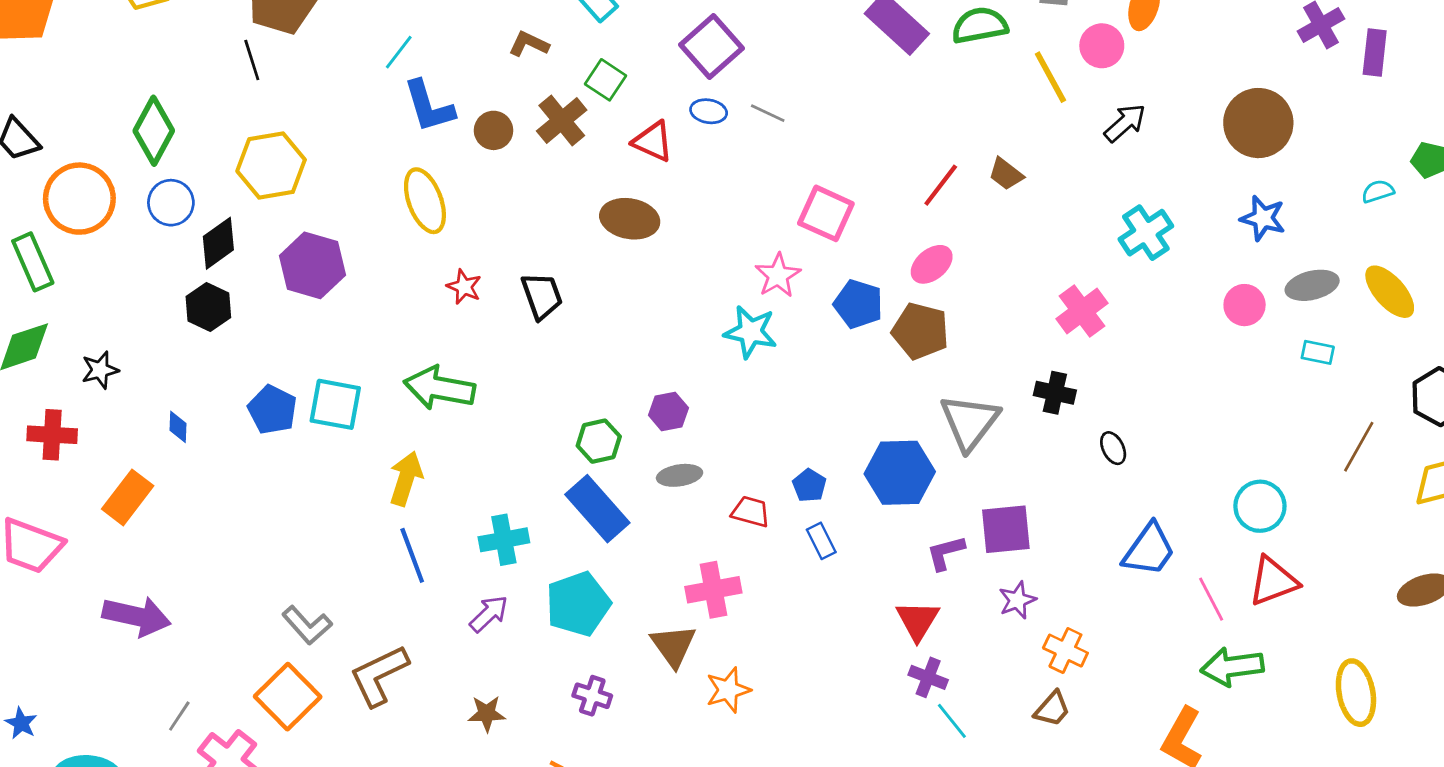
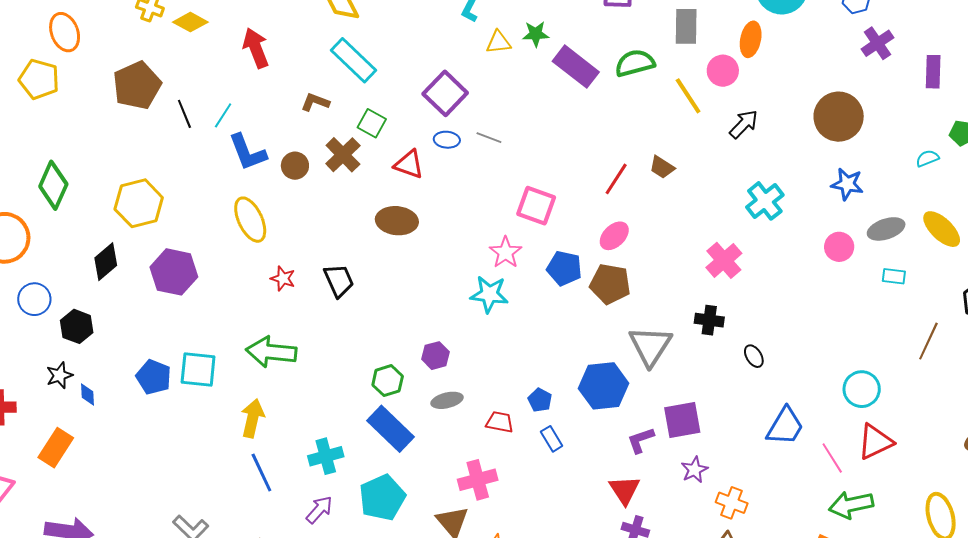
purple rectangle: (1375, 53) -> (933, 72), moved
black line: (252, 60) -> (184, 114), moved
blue circle: (171, 203) -> (34, 299), moved
black hexagon: (208, 307) -> (77, 326), moved
black star: (100, 370) -> (59, 375), moved

